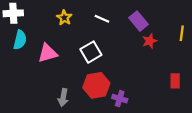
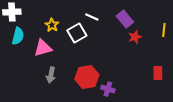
yellow star: (64, 18) -> (52, 25), moved
white square: (91, 52) -> (77, 33), moved
gray arrow: (63, 97) -> (51, 75), moved

